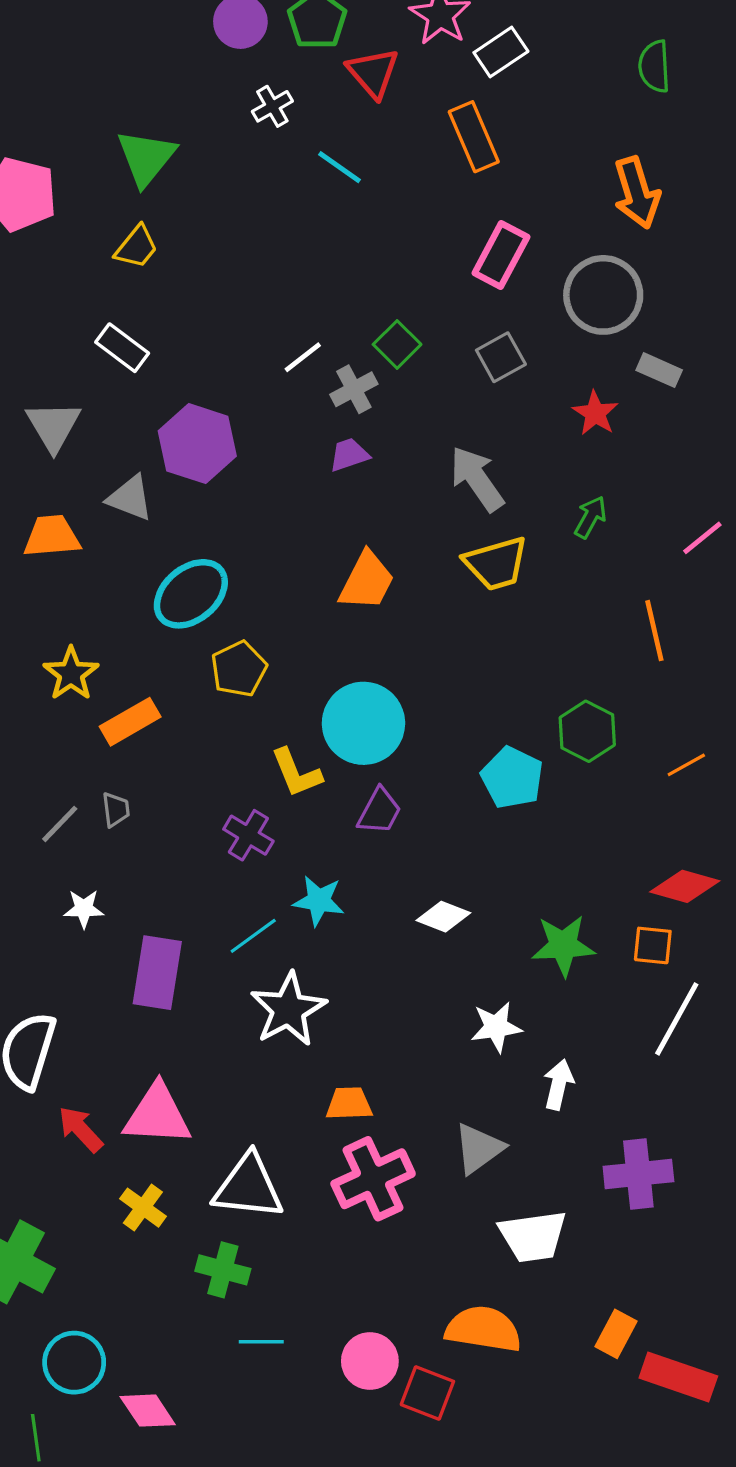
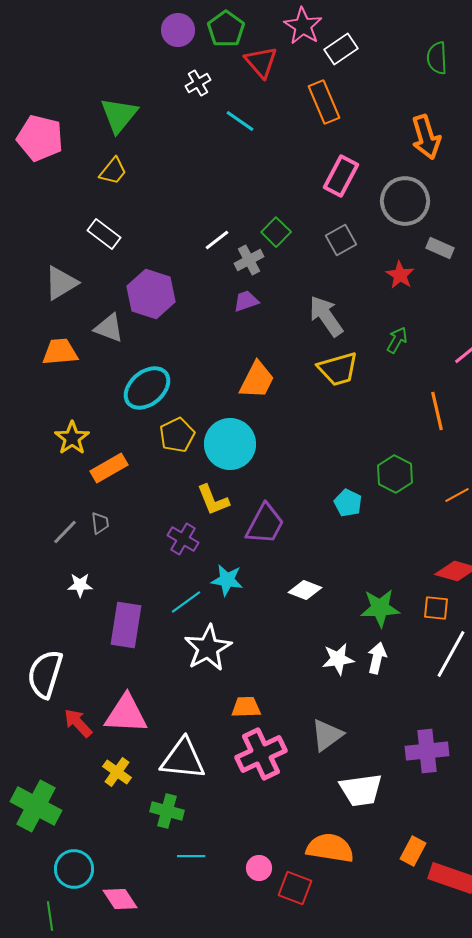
gray triangle: (53, 426) -> (61, 283), turned 30
cyan circle: (363, 723) -> (230, 444), moved
cyan pentagon: (512, 778) -> (348, 503), size x0.7
purple trapezoid: (379, 811) -> (265, 524), size x1.4
white arrow: (558, 1085) -> (377, 658), moved
pink circle: (370, 1361) -> (259, 868), size x0.7

